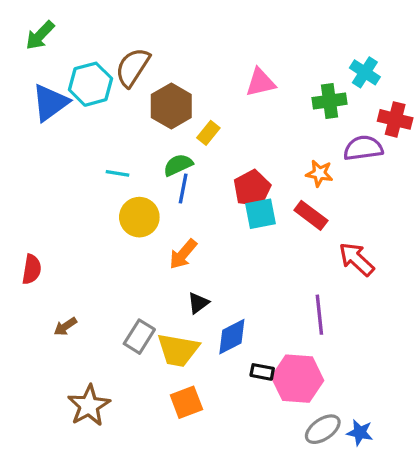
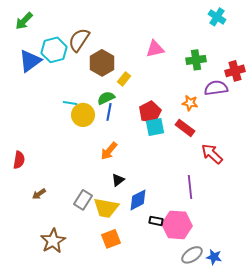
cyan cross: (365, 72) -> (217, 17), moved
red cross: (395, 119) -> (235, 71), turned -30
yellow circle: (139, 217) -> (83, 115), moved

